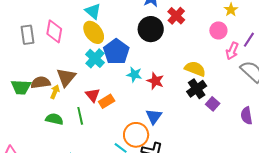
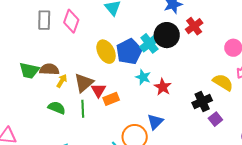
yellow ellipse: (94, 32) -> (106, 52), moved
cyan cross: (95, 58) -> (149, 43), moved
yellow semicircle: (195, 69) -> (223, 82), moved
brown triangle: (66, 77) -> (84, 83), moved

